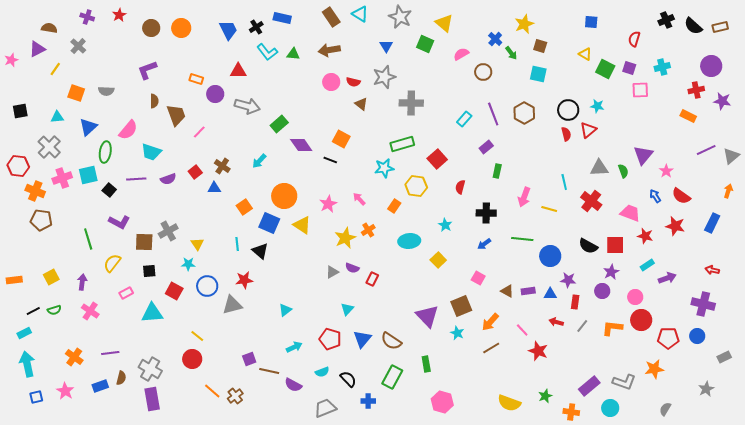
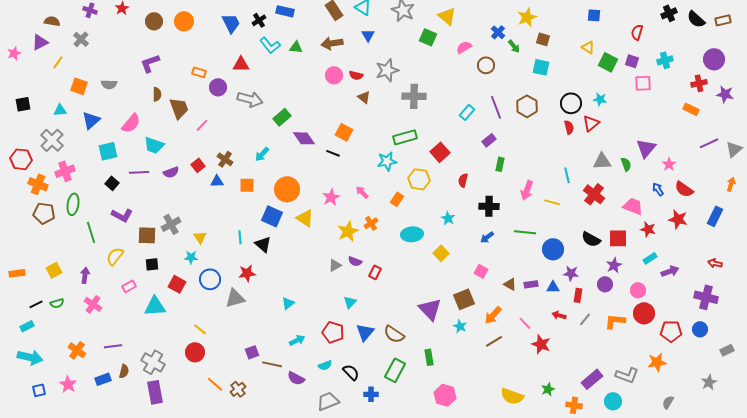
blue triangle: (386, 46) -> (368, 35), moved
green ellipse: (105, 152) -> (73, 204), moved
cyan square: (88, 175) -> (108, 151), moved
orange square: (244, 207) -> (247, 185), moved, turned 35
cyan arrow: (27, 364) -> (30, 357), turned 115

